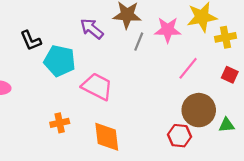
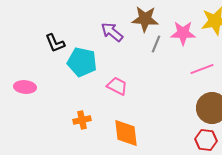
pink line: (188, 68) -> (202, 69), turned 30
pink trapezoid: (97, 87) -> (117, 86), size x0.7
red hexagon: (179, 136) -> (206, 140), moved

